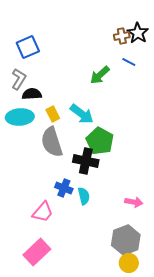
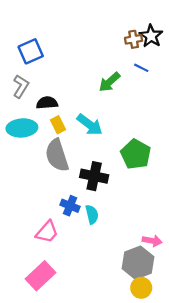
black semicircle: (32, 94) -> (47, 103), moved
green pentagon: (100, 141) -> (136, 154), moved
pink arrow: (134, 202) -> (152, 241), moved

